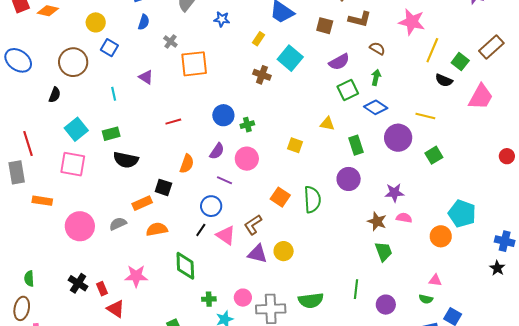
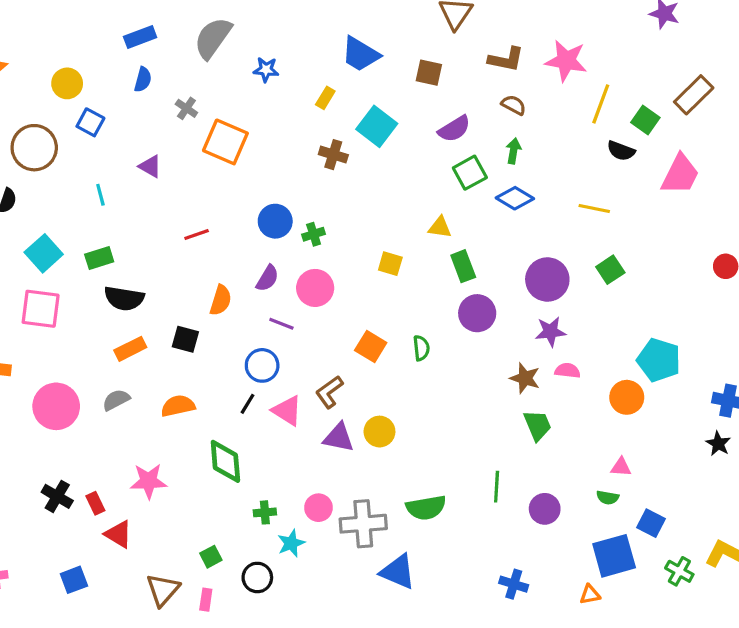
brown L-shape: (360, 19) -> (506, 59), moved
orange square: (194, 64) -> (225, 142), turned 32
purple circle: (398, 138) -> (547, 279), moved
green rectangle: (356, 145) -> (463, 266), moved
green semicircle: (312, 199) -> (421, 348), size x0.6
orange rectangle: (142, 203) -> (130, 349), moved

